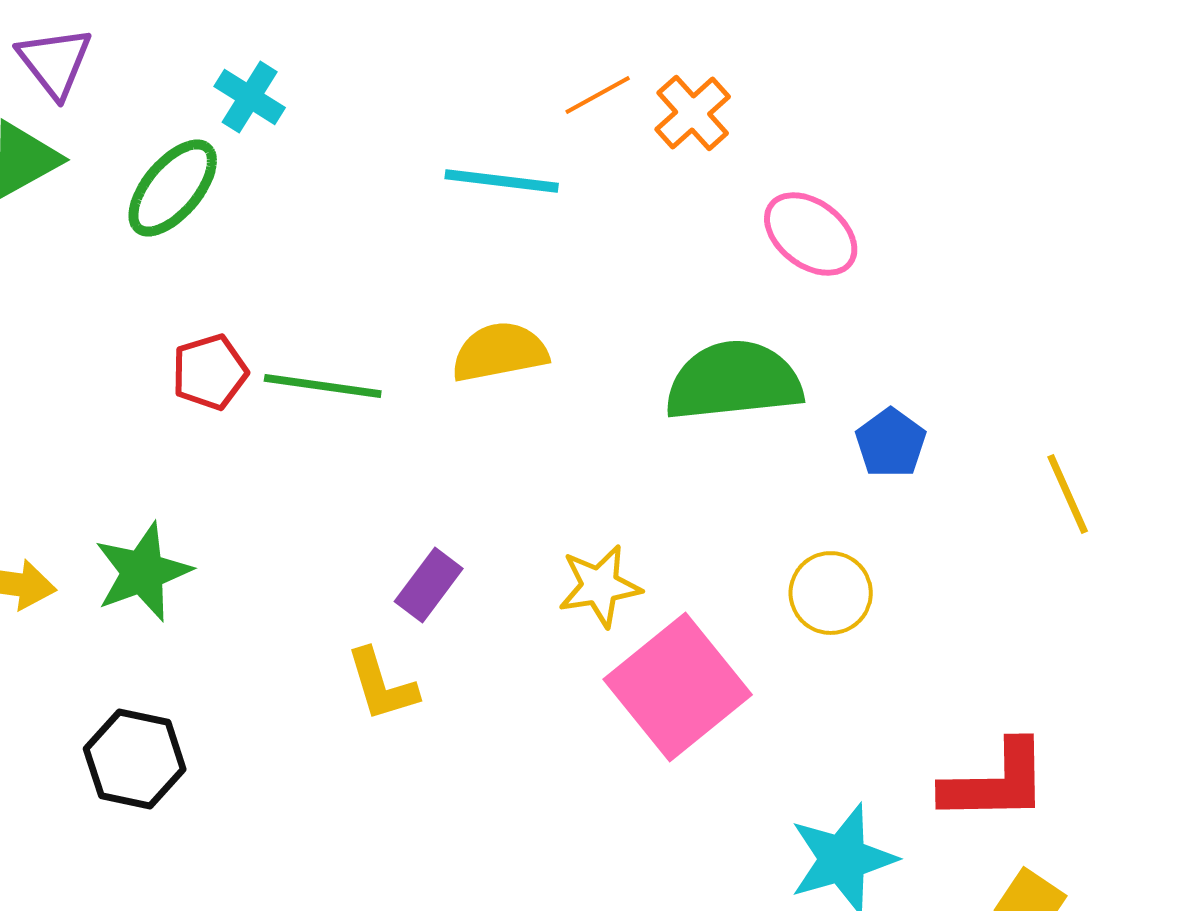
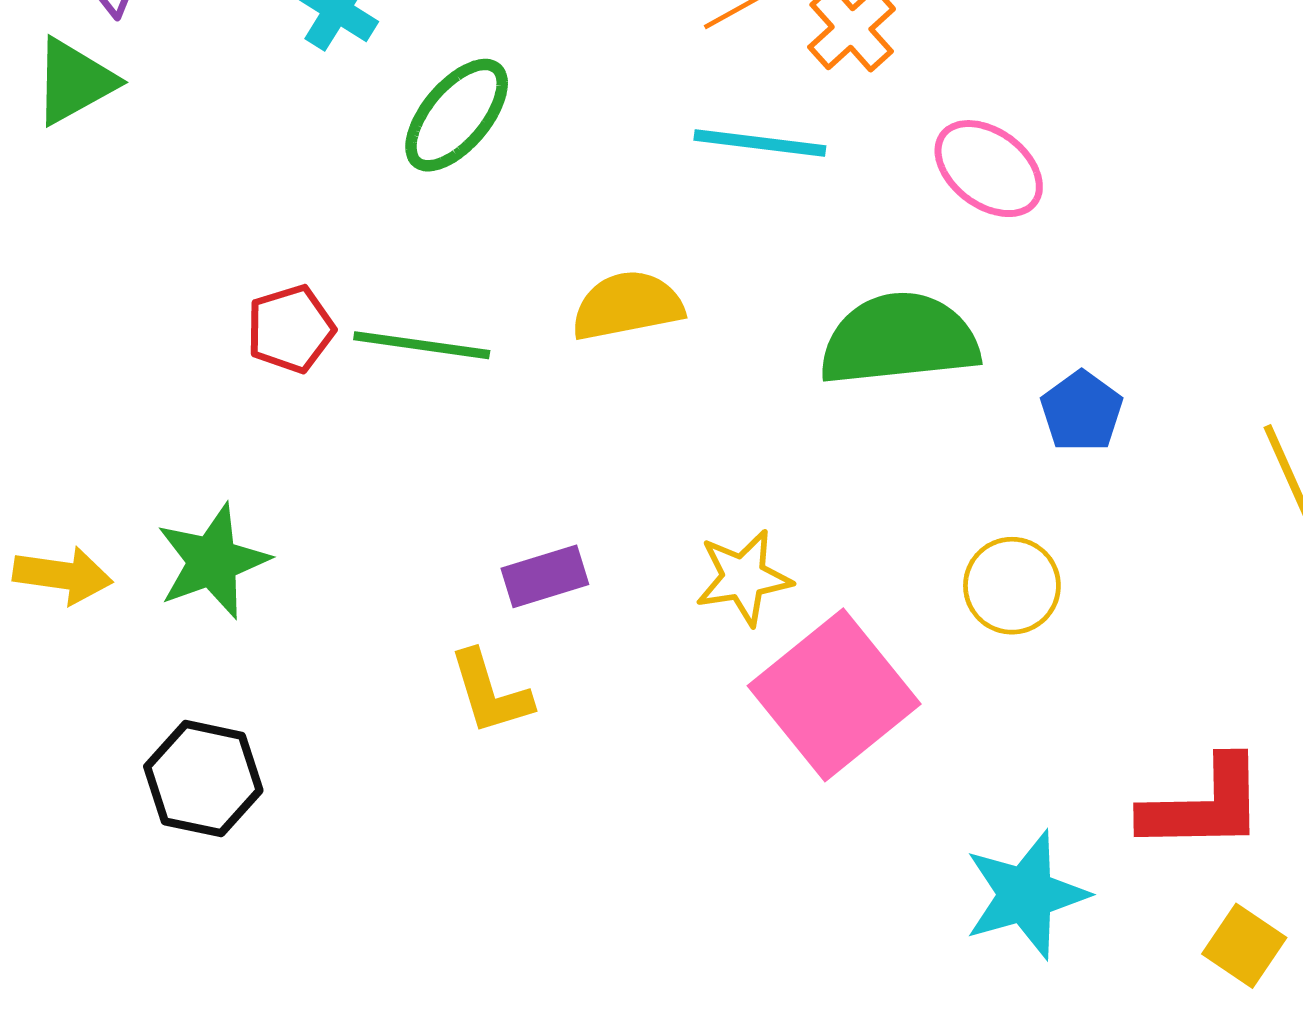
cyan line: (502, 181) -> (760, 143), moved
green ellipse: (173, 188) -> (457, 115), moved
purple rectangle: (429, 585) -> (545, 576), turned 36

